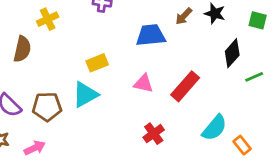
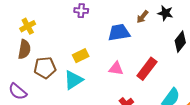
yellow cross: (48, 19) -> (28, 26), moved
brown pentagon: (47, 107) -> (45, 68), moved

